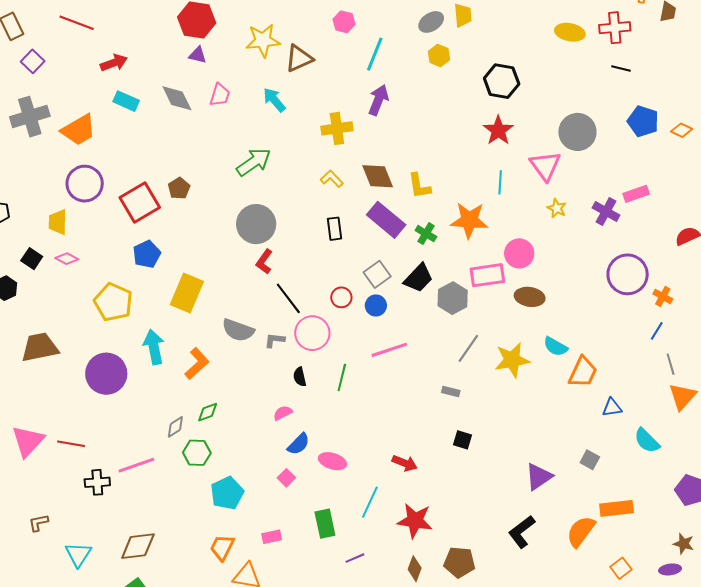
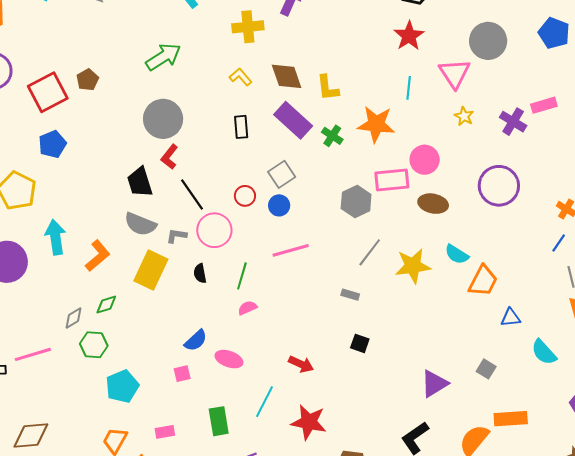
purple circle: (628, 274) -> (499, 186), moved
black trapezoid: (418, 278) -> (140, 182), moved, turned 116
yellow rectangle: (187, 293) -> (151, 270), moved
pink semicircle: (283, 413) -> (247, 308), moved
pink square: (286, 478) -> (182, 374), turned 30

